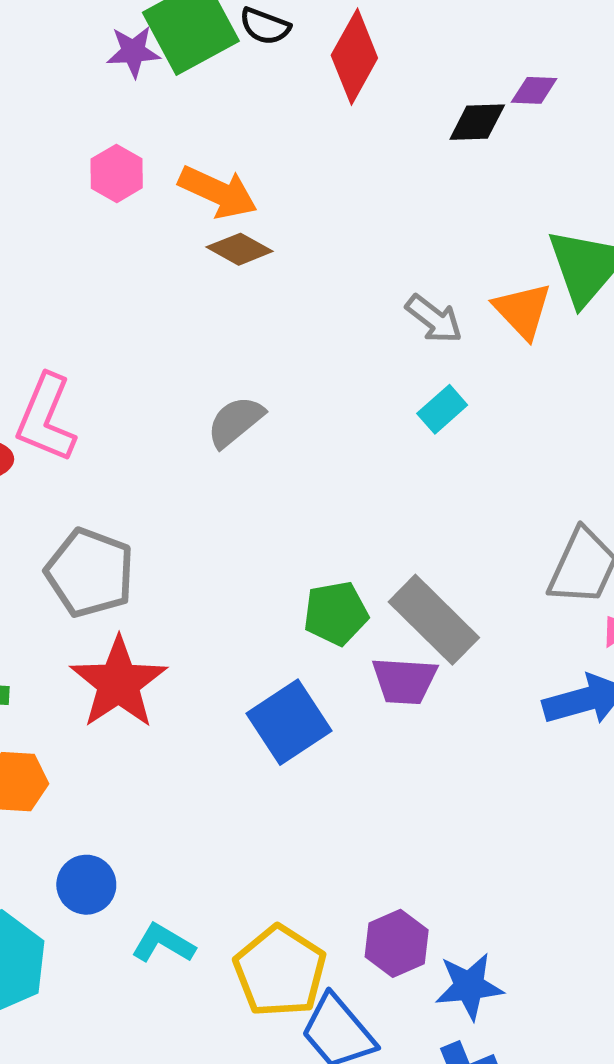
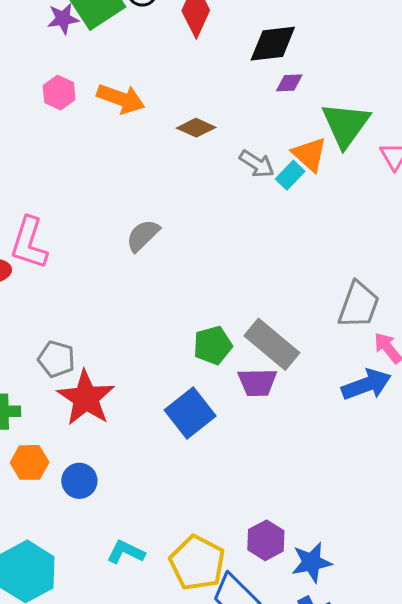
purple diamond: (534, 90) -> (289, 83), moved
black diamond: (477, 122) -> (273, 44), size x1.4
brown diamond: (240, 249) -> (196, 128), moved
cyan rectangle: (442, 409) -> (290, 175), moved
gray pentagon: (90, 573) -> (56, 359), moved, size x0.7
blue circle: (86, 885) -> (79, 481), moved

